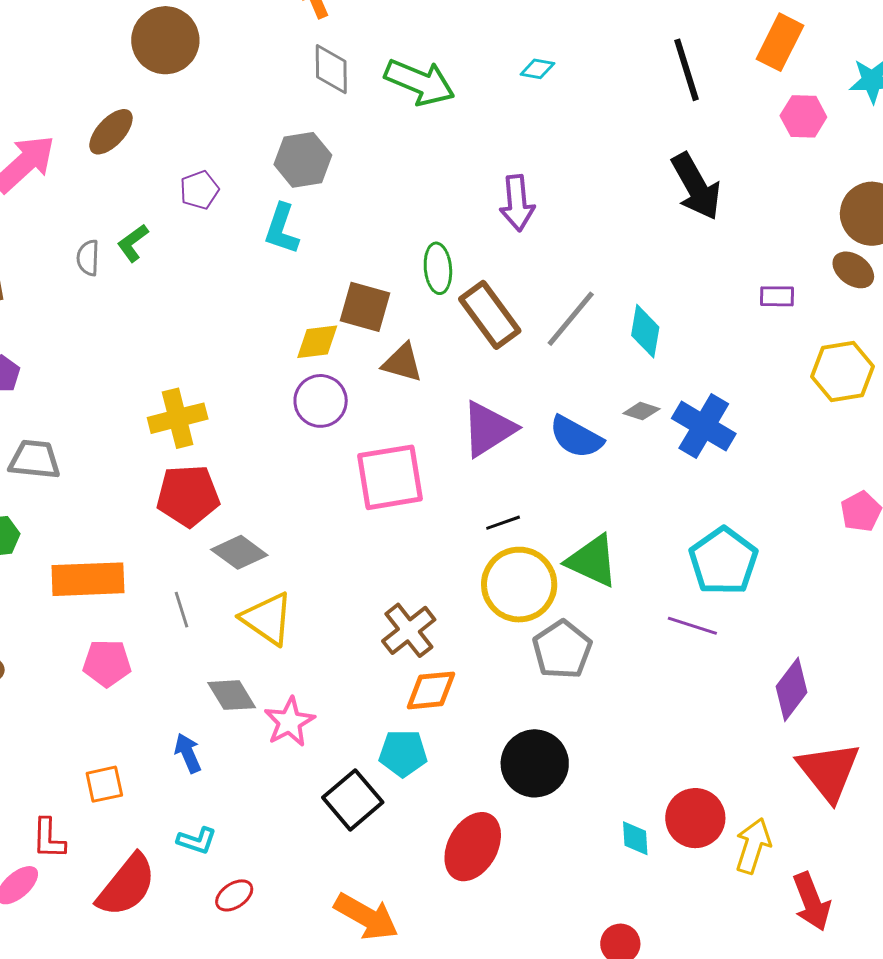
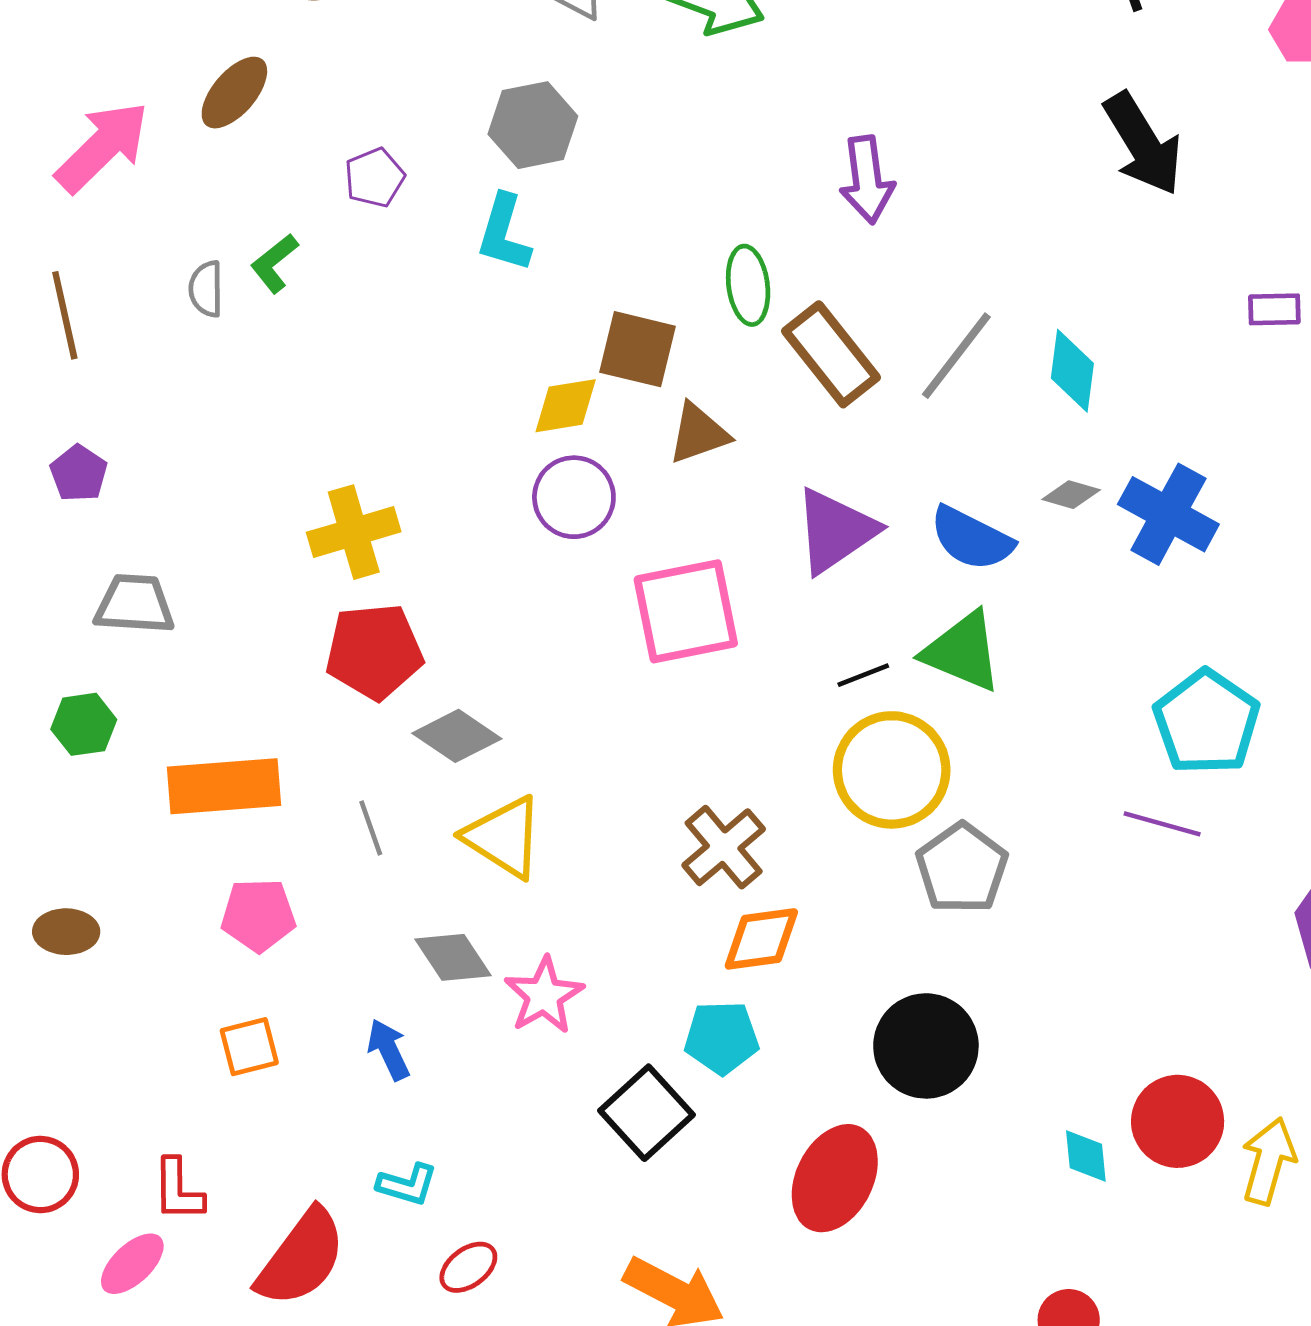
brown triangle: (402, 363) -> (699, 433), turned -33
green triangle: (592, 561) -> (963, 651), moved
orange square: (104, 784) -> (249, 1047), moved

